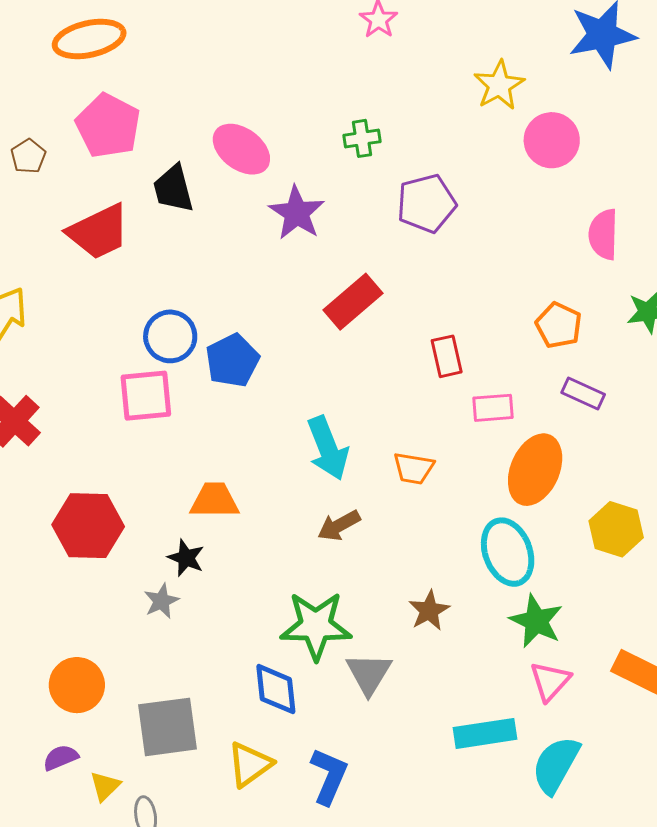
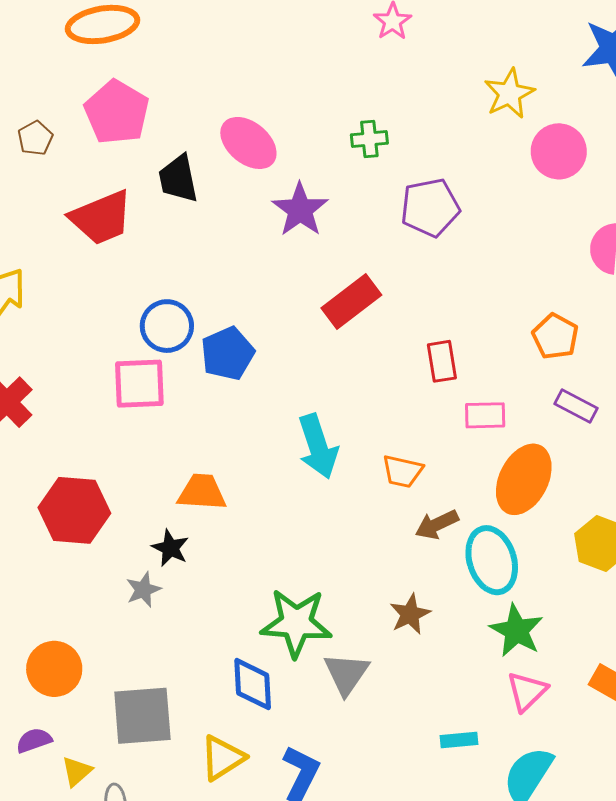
brown arrow: (339, 526) -> (437, 524), moved
cyan rectangle: (485, 733) -> (459, 740), size x0.6

